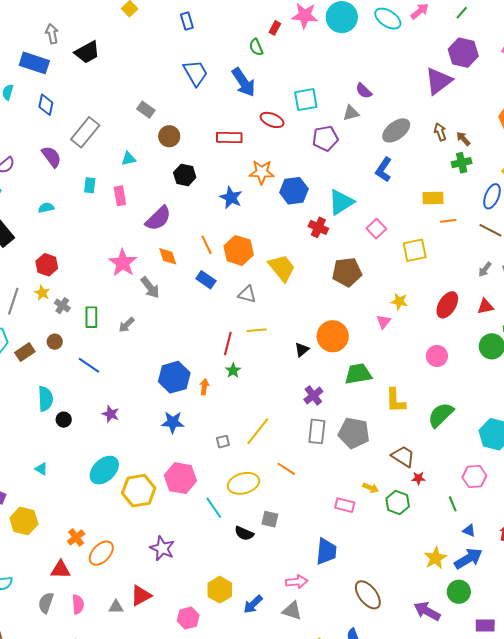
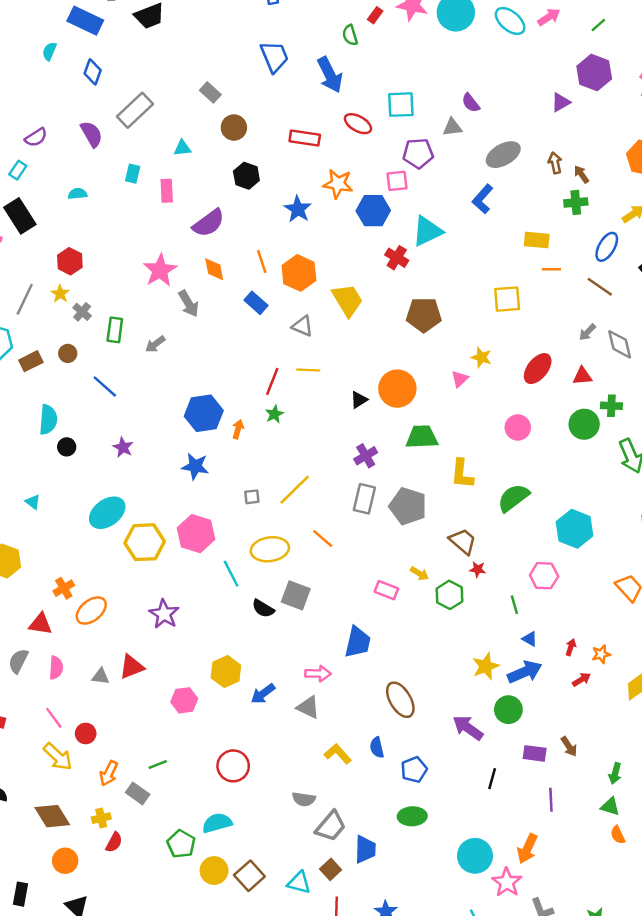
purple triangle: (439, 81) -> (561, 102), size x0.6
pink square: (376, 229) -> (397, 181), moved, turned 30
gray square: (270, 519) -> (296, 595), size x1.4

